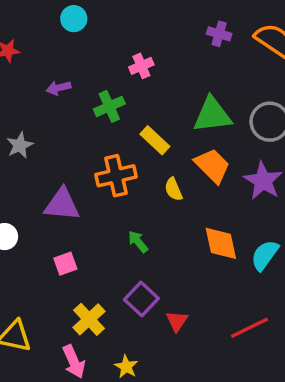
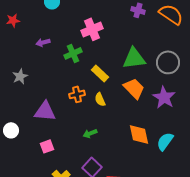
pink cross: (141, 66) -> (92, 29), size x1.5
orange cross: (116, 176) -> (77, 94), size x0.7
yellow semicircle: (173, 189) -> (100, 99), moved
green arrow: (138, 242) -> (90, 133), turned -72

